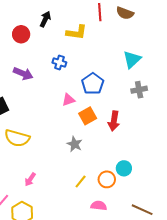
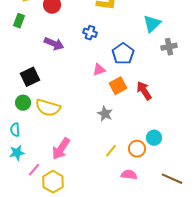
cyan triangle: (132, 59) -> (152, 24), moved
gray cross: (139, 90) -> (169, 47), moved
red arrow: (114, 121) -> (144, 91), turned 138
pink arrow: (30, 179) -> (61, 149), size x1.6

